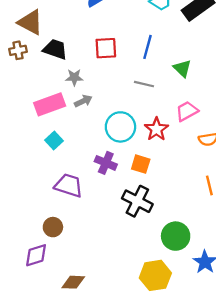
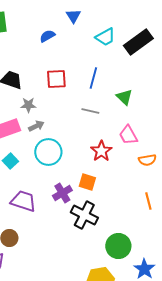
pink trapezoid: (187, 111) -> (128, 135), turned -90
cyan circle: (120, 127) -> (48, 152), moved
purple cross: (106, 163) -> (62, 193), moved, turned 36

